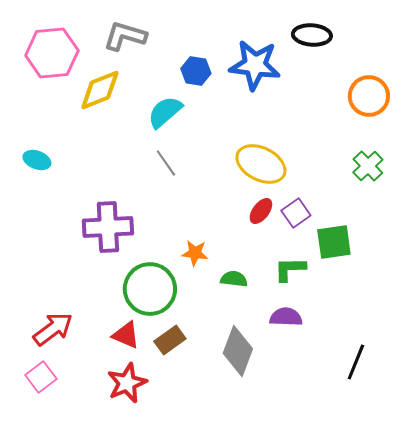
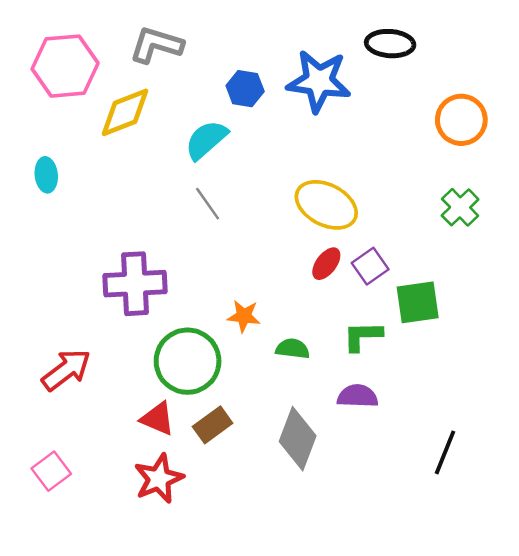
cyan ellipse: (37, 160) -> (46, 175), moved, turned 64
red arrow: (53, 329) -> (66, 370), moved

